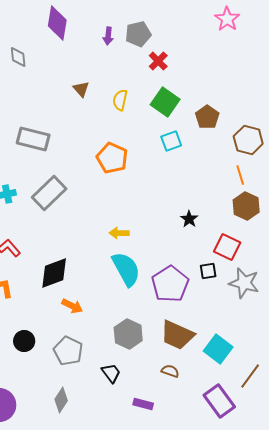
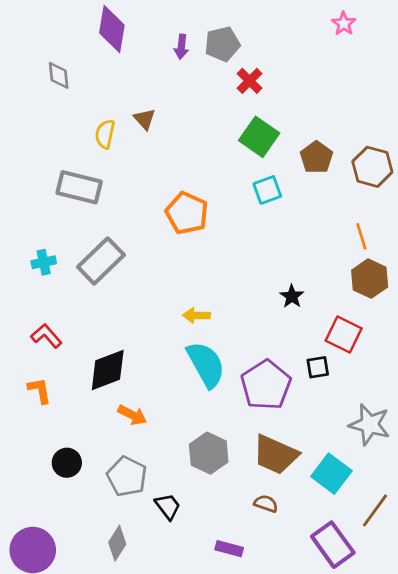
pink star: (227, 19) -> (344, 24), size x0.7
yellow semicircle: (120, 100) -> (105, 134), moved
brown hexagon: (248, 140) -> (372, 167), moved
gray star: (244, 283) -> (370, 425), moved
black trapezoid: (111, 373) -> (168, 506), moved

